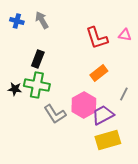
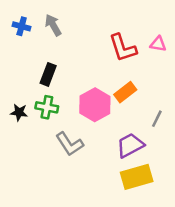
green cross: (37, 85) -> (47, 107), size x0.7
pink hexagon: (84, 105) -> (95, 105), moved

